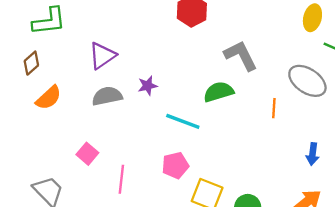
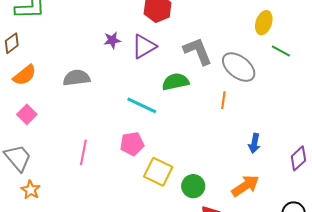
purple triangle: (102, 56) -> (144, 46), moved
gray ellipse: (307, 81) -> (239, 67), moved
purple star: (148, 86) -> (112, 40), moved
pink square: (87, 154) -> (27, 114), moved

